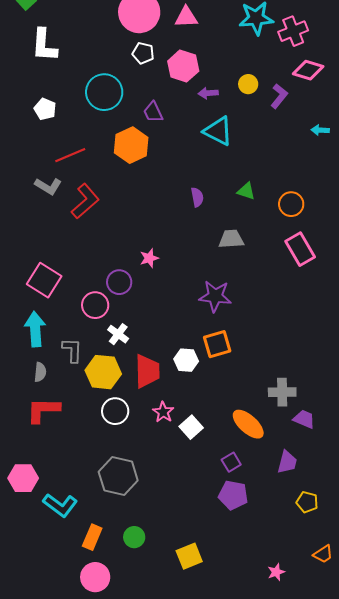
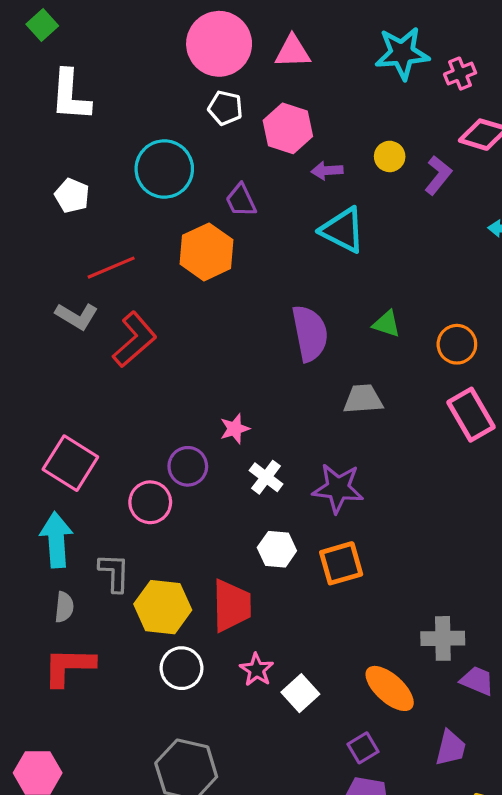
pink cross: (293, 31) -> (460, 74), size x0.7
purple semicircle: (197, 197) -> (310, 333), size x1.8
white cross: (118, 334) -> (266, 477), moved
white hexagon: (186, 360) -> (277, 549), moved

